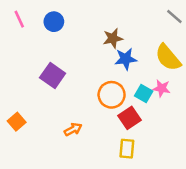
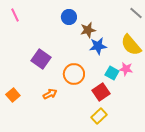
blue circle: (54, 22) -> (69, 17), moved
orange circle: (112, 95) -> (74, 74), moved
orange arrow: (73, 129) -> (50, 94), moved
yellow rectangle: (127, 149) -> (99, 116), turned 42

